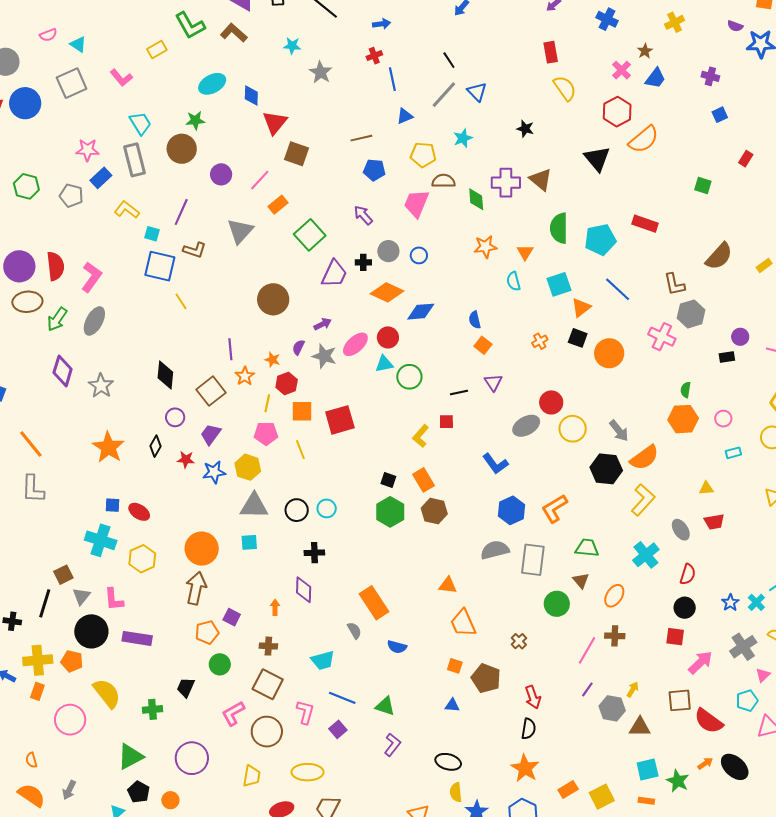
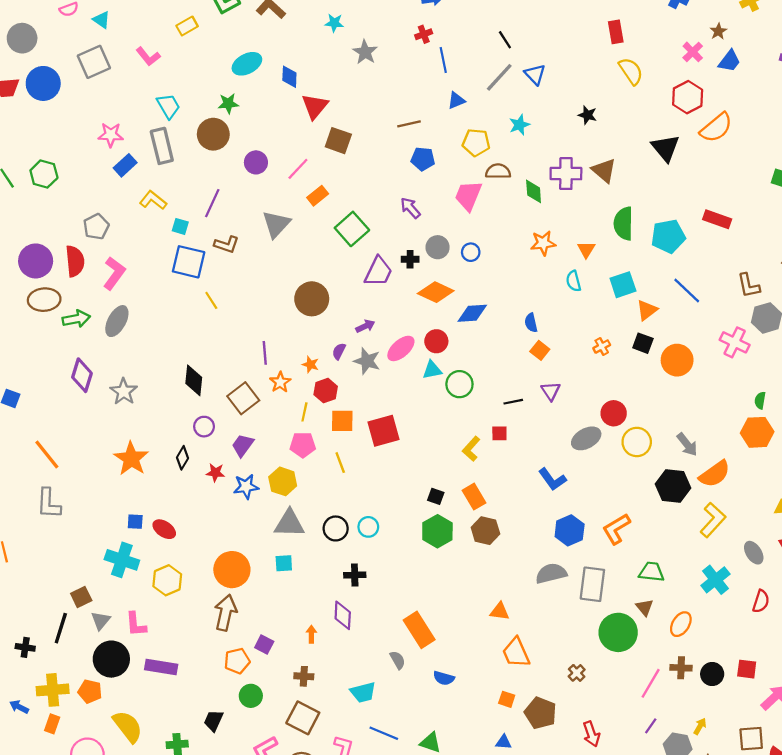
gray pentagon: (71, 196) -> (96, 227), moved, turned 30
green arrow: (57, 319) -> (76, 319), turned -135
green circle: (557, 604) -> (618, 632), size x1.4
black circle: (685, 608) -> (712, 674), moved

